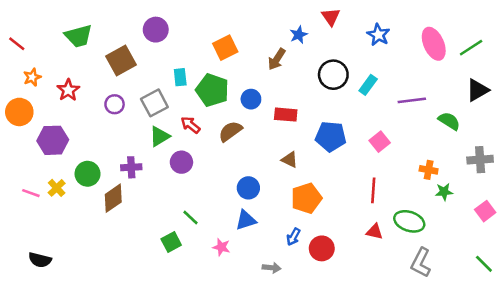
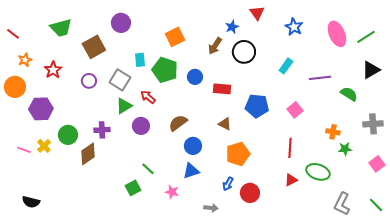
black circle: (333, 75) -> (244, 52), moved
gray square: (154, 103) -> (120, 80), turned -30
brown semicircle: (230, 131) -> (178, 123), moved
red triangle: (375, 232) -> (291, 180), turned -40
gray L-shape: (421, 263) -> (342, 204), moved

